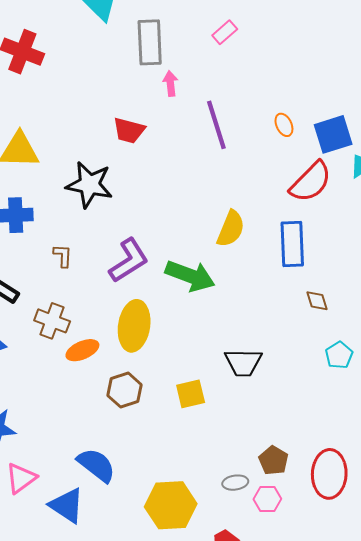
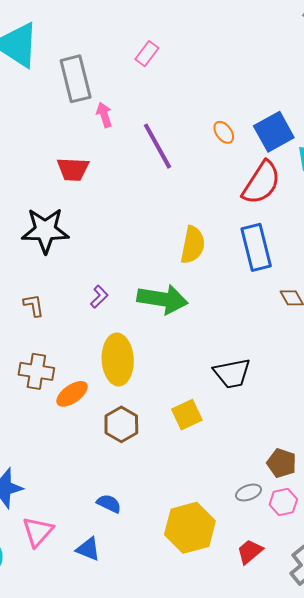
purple L-shape: (129, 261) -> (99, 297), size x0.5
blue semicircle: (96, 465) -> (109, 503), size x0.6
blue triangle: (67, 505) -> (88, 549), size x0.7

